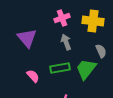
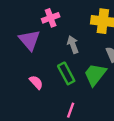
pink cross: (62, 18) -> (51, 18), moved
green rectangle: (60, 68) -> (66, 73), turned 72

